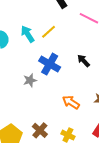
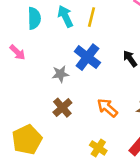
yellow line: (49, 32) -> (92, 17), turned -42
brown cross: (40, 130) -> (62, 108), moved

